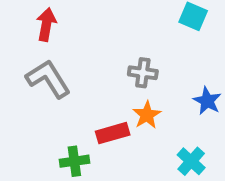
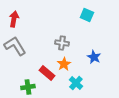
red rectangle: (113, 133) -> (47, 73), turned 56
cyan cross: (191, 161) -> (76, 83), moved

